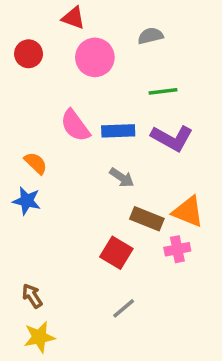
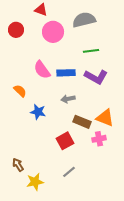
gray semicircle: (150, 36) -> (84, 20), size x1.6
gray arrow: (122, 177) -> (68, 99), turned 136
blue star: (27, 201) -> (38, 112), moved
red square: (116, 253) -> (65, 141), turned 30
yellow star: (39, 337) -> (35, 182), moved

